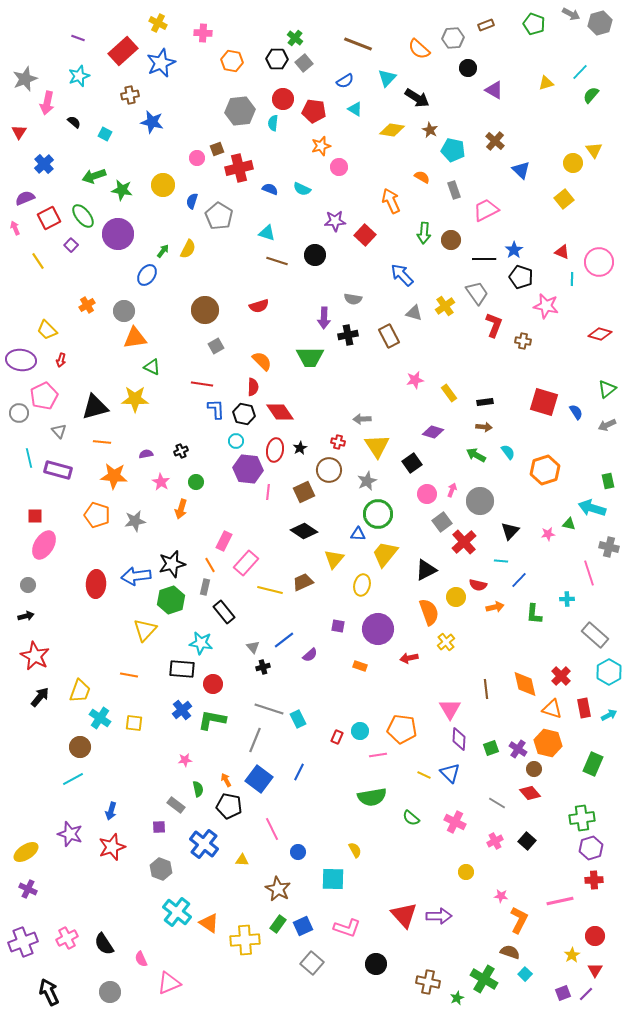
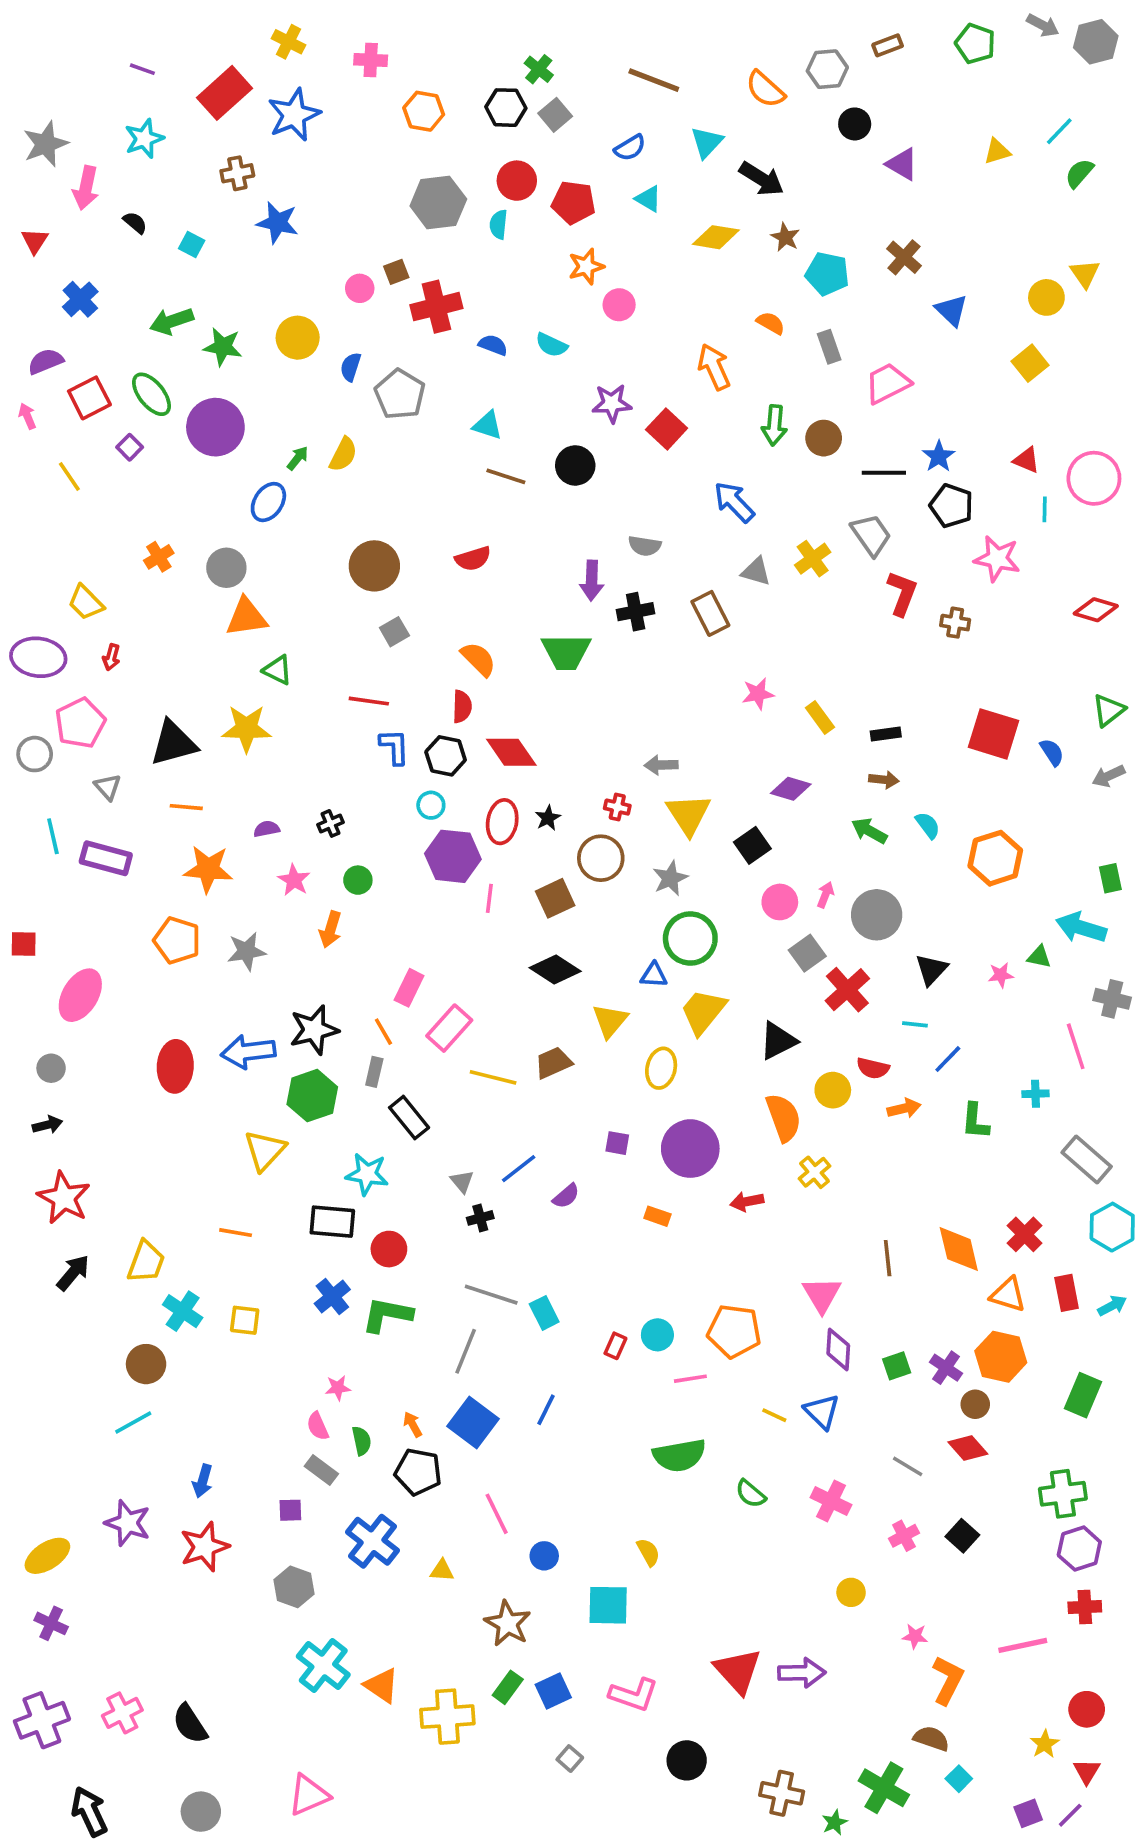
red square: (35, 516) -> (24, 944), moved
pink semicircle: (141, 959) -> (318, 1426), moved
gray square: (312, 963) -> (570, 1759), size x0.6

